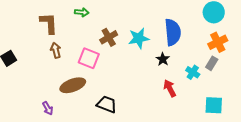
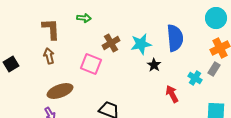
brown arrow: (56, 50) -> (49, 56), moved
black star: (163, 59) -> (154, 65), moved
brown ellipse: (73, 85) -> (60, 91), moved

